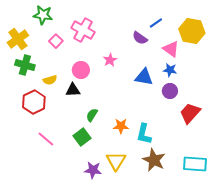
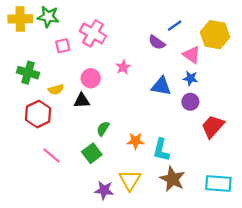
yellow cross: (18, 39) -> (20, 19), moved, turned 35
pink square: (56, 41) -> (63, 46), turned 32

